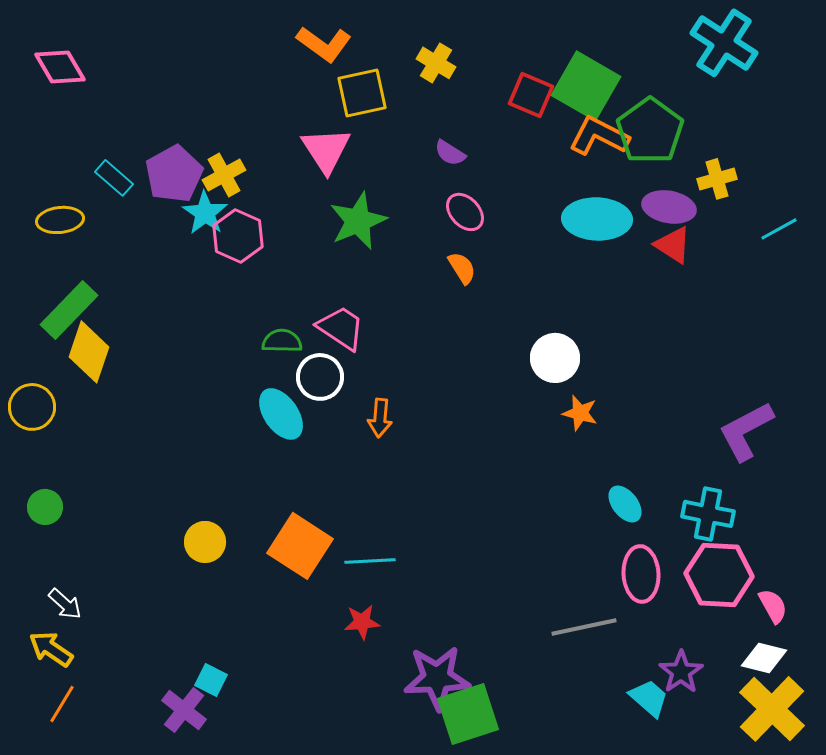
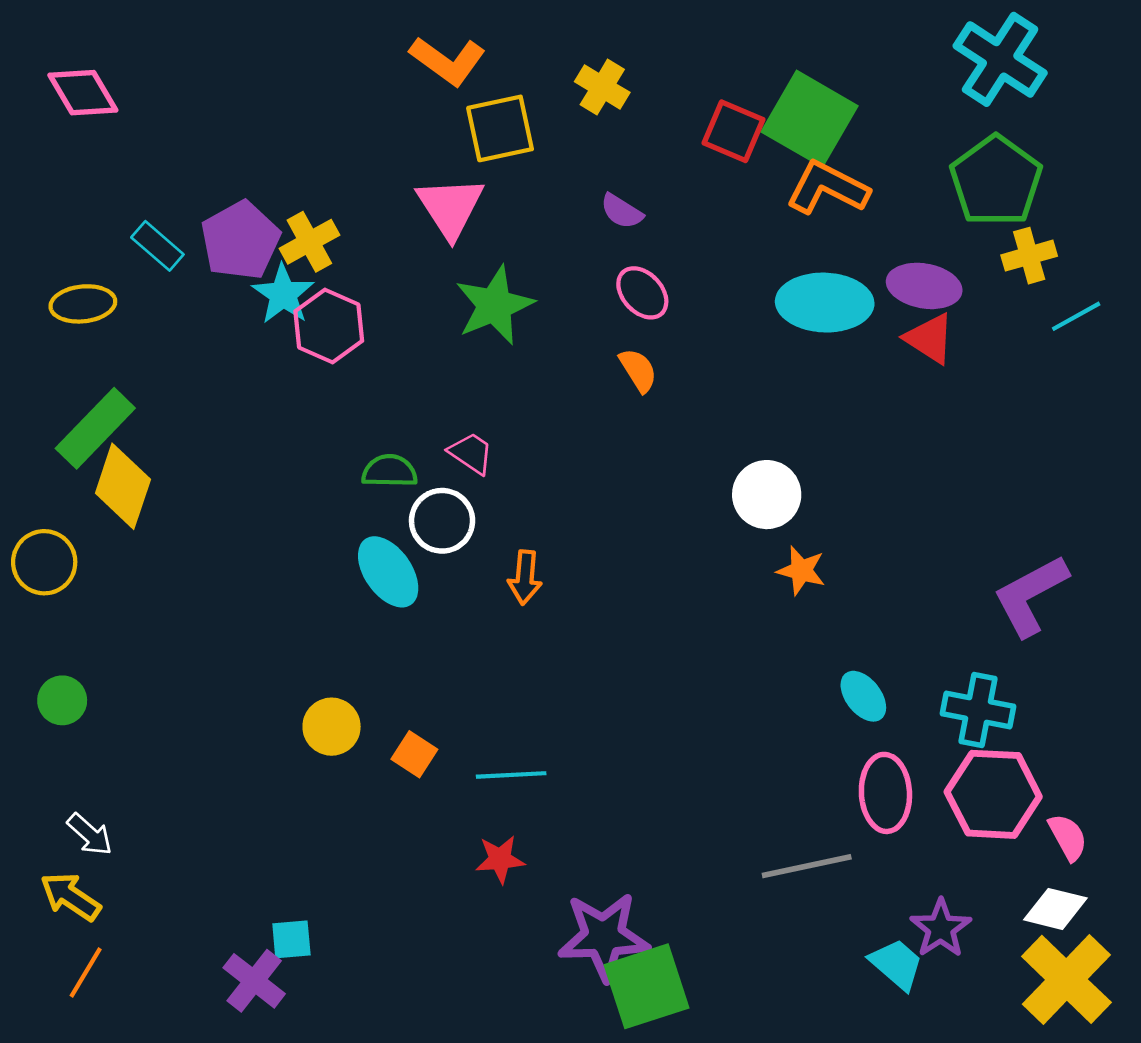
green pentagon: (650, 131) -> (996, 181), moved
yellow cross: (717, 179) -> (1029, 256), moved
pink trapezoid: (341, 328) -> (471, 453), size x0.7
yellow circle: (205, 542) -> (332, 727), moved
orange square: (300, 546) -> (414, 754), size x0.5
cyan square: (211, 680) -> (291, 939), turned -32

